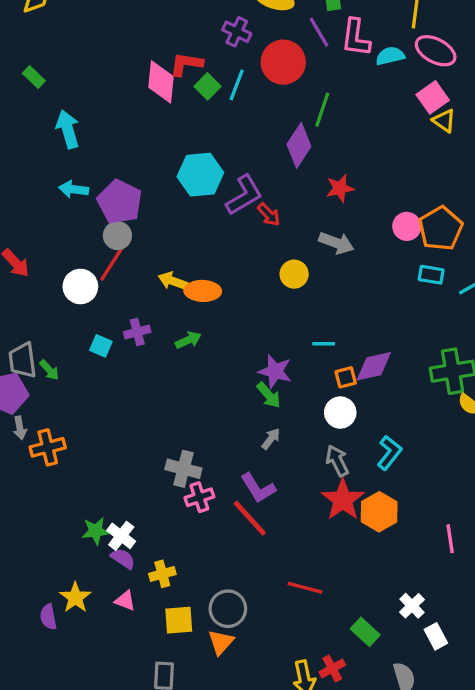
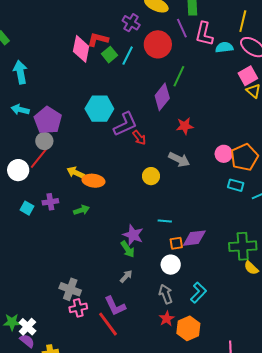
red star: (343, 500) -> (167, 319), size x0.6

